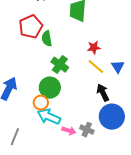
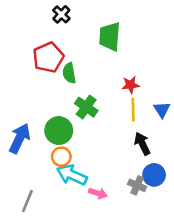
yellow line: (96, 67) -> (133, 110), turned 48
green circle: (50, 88) -> (59, 131), moved
blue circle: (112, 117) -> (154, 175), size x0.7
gray cross: (87, 130) -> (137, 185), moved

